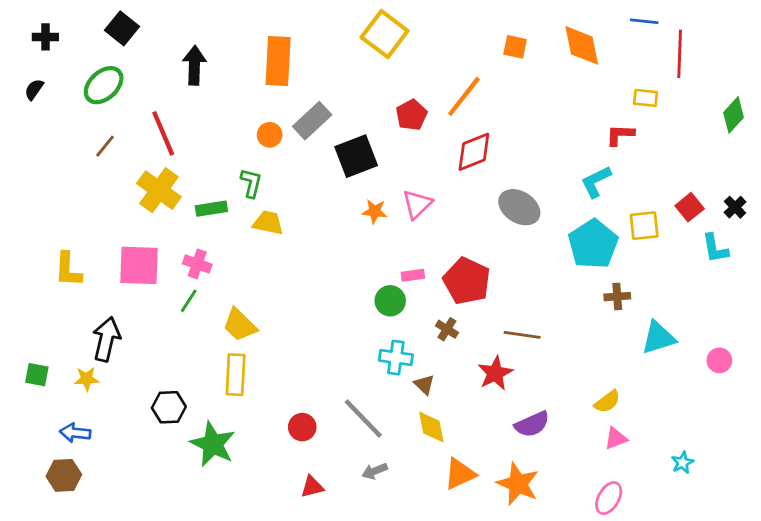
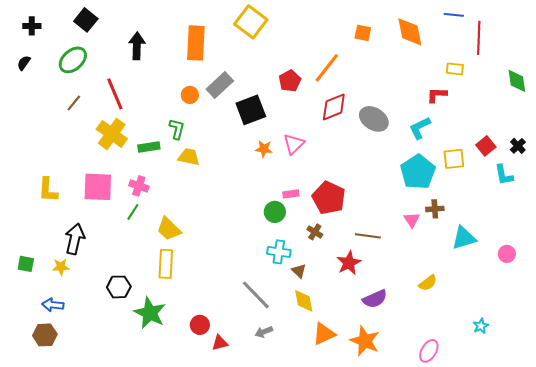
yellow square: (385, 34) -> (251, 22), moved
green diamond: (734, 115) -> (517, 81), turned -50
gray ellipse: (519, 207) -> (374, 119), moved
red circle: (302, 427) -> (200, 325), moved
pink triangle: (616, 438) -> (412, 220), moved, turned -42

